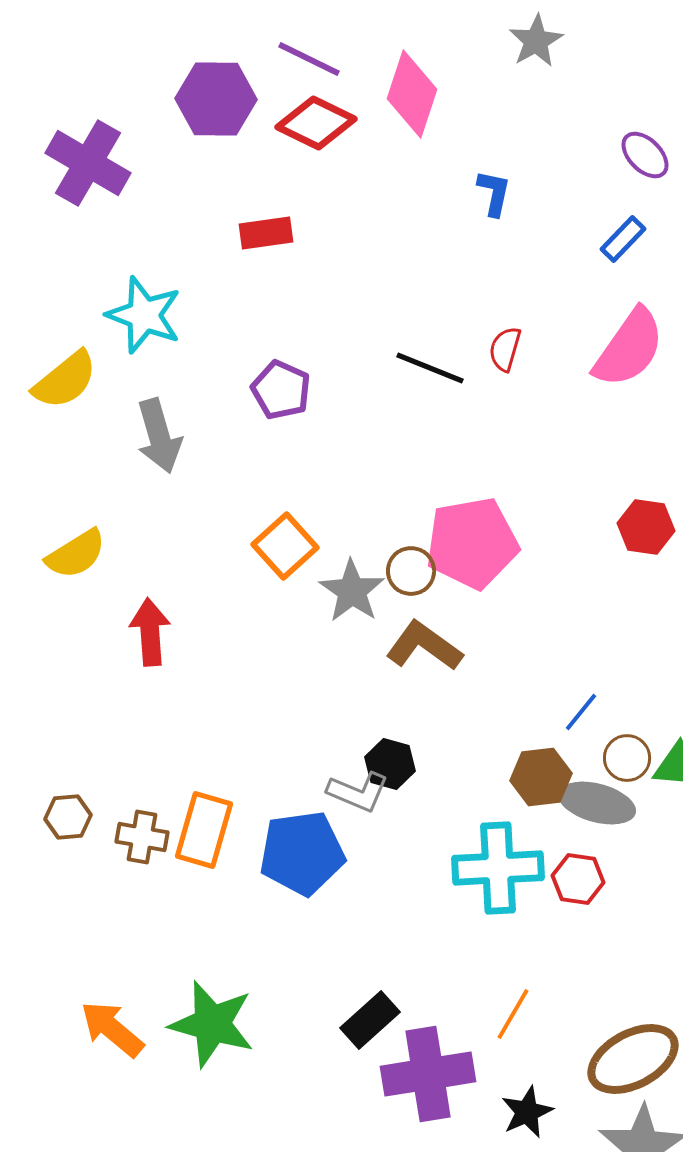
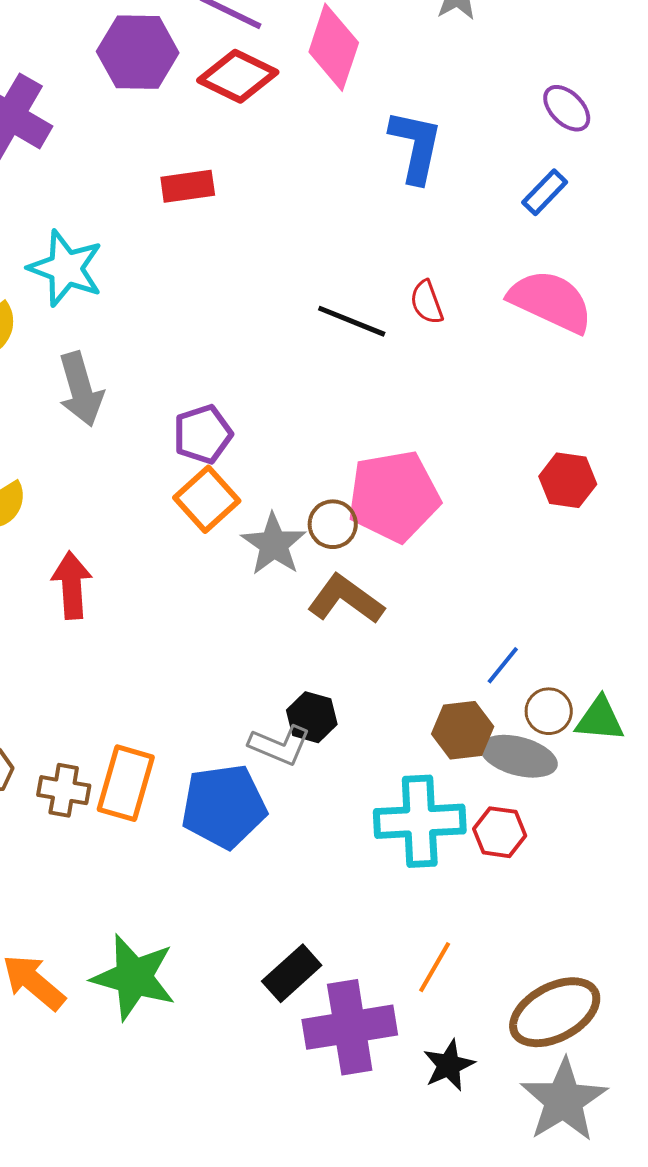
blue L-shape: (494, 193) -> (416, 146), size x1.6
pink semicircle: (629, 348) -> (551, 301), turned -100
red semicircle: (505, 349) -> (427, 302), turned -36
purple pentagon: (281, 390) -> (203, 434), moved, turned 30

